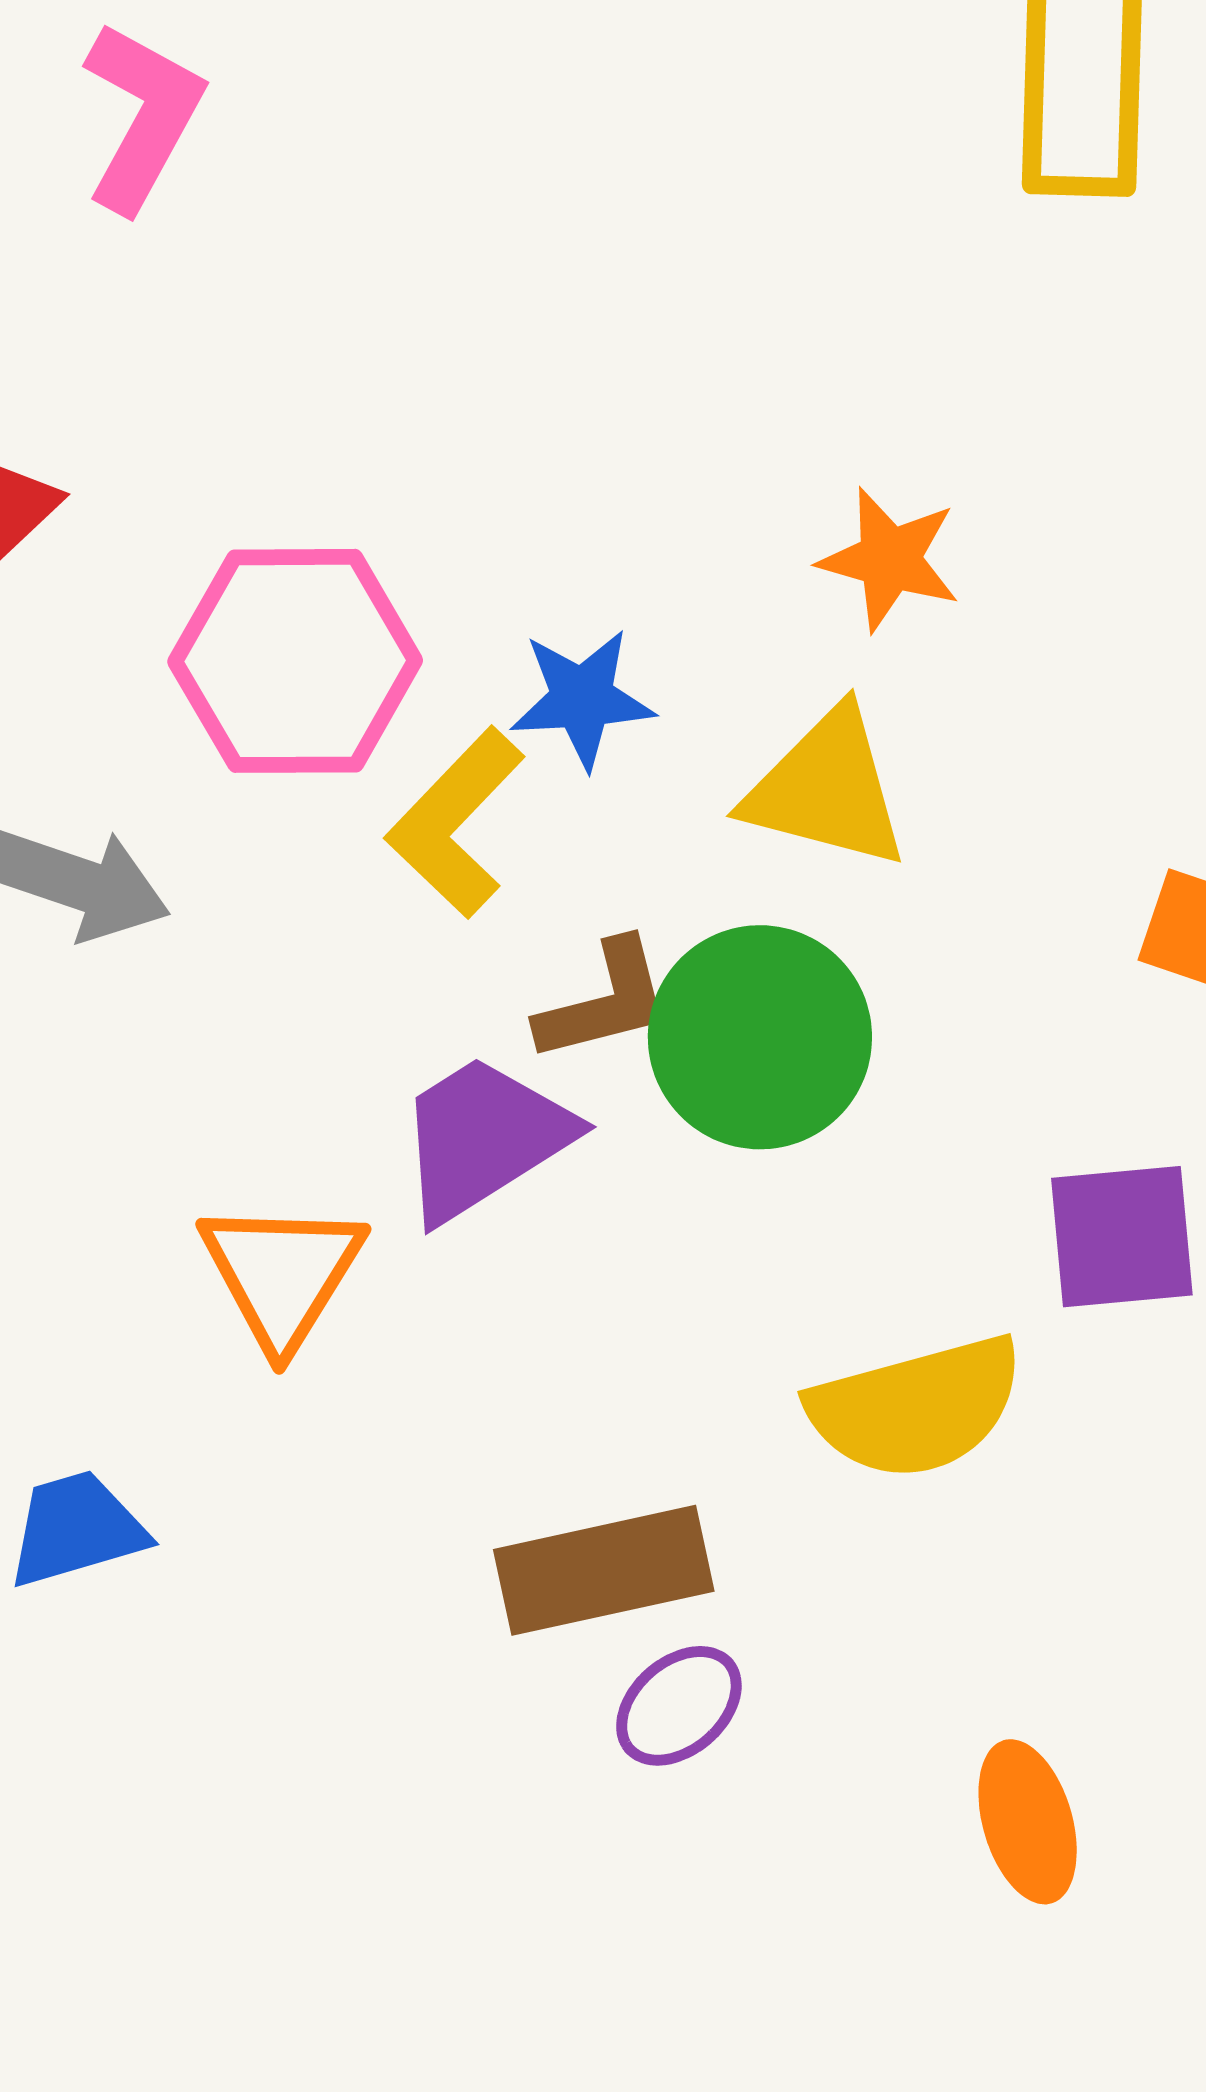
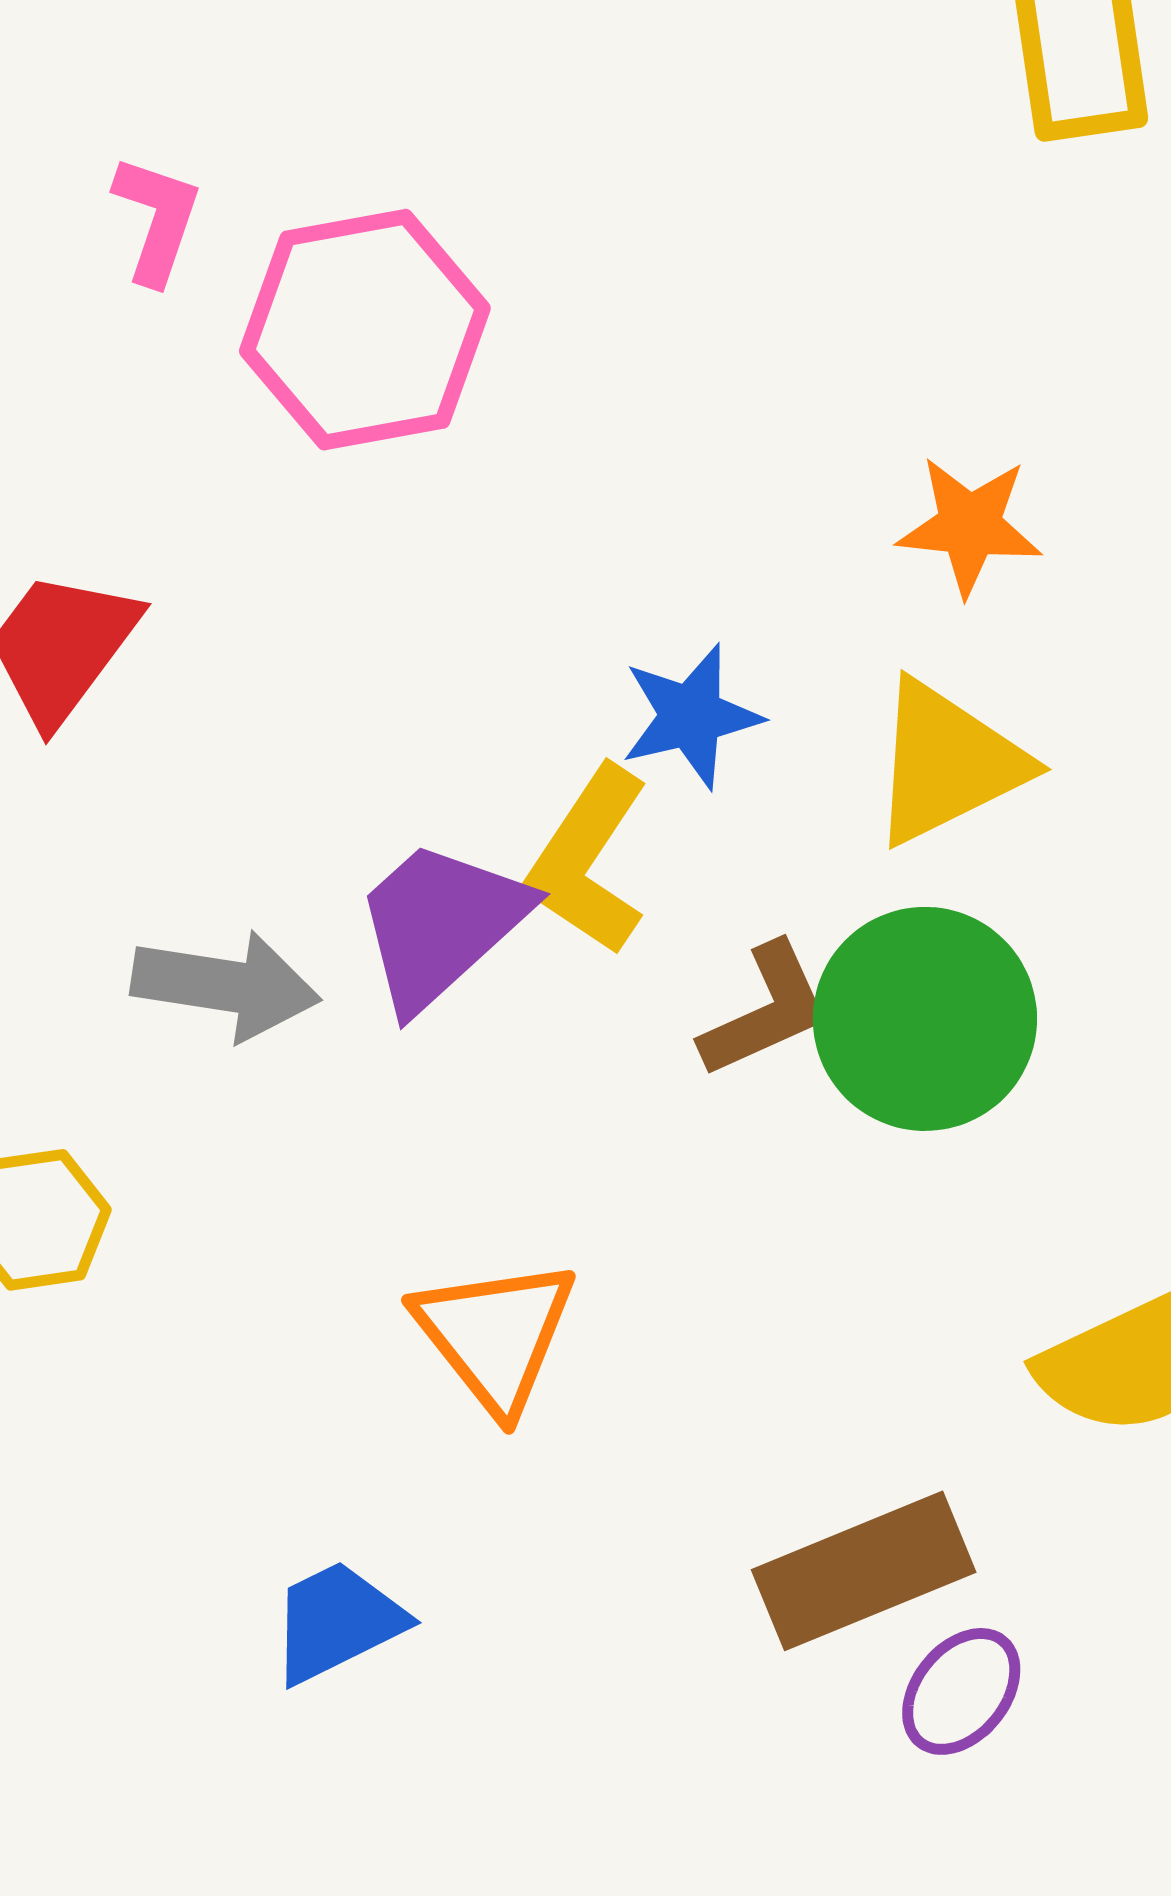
pink L-shape: (142, 117) -> (157, 219), size x0.7
pink hexagon: (295, 661) -> (365, 330), moved
yellow triangle: (827, 789) -> (947, 763), turned -31
purple trapezoid: (484, 1138) -> (441, 924), moved

